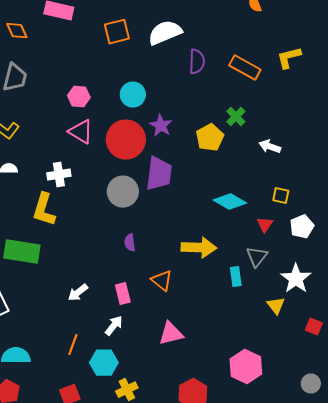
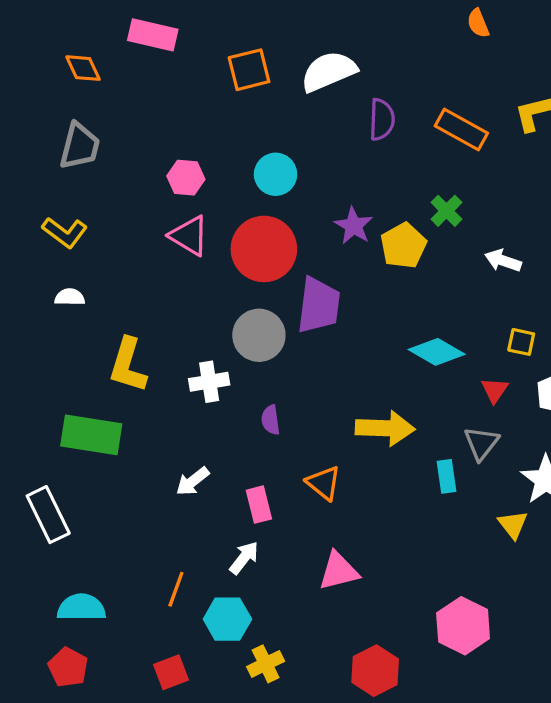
purple star: (161, 126) -> (354, 226), moved
white cross: (59, 175) -> (209, 382), moved
white arrow: (78, 293) -> (193, 481), moved

